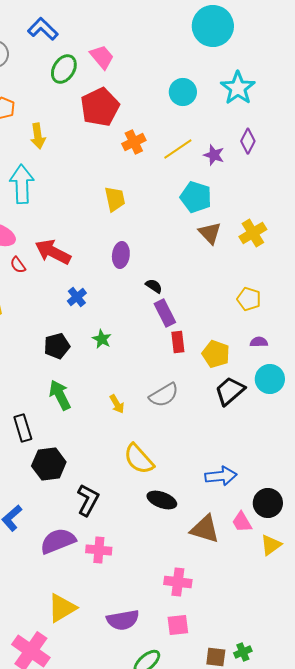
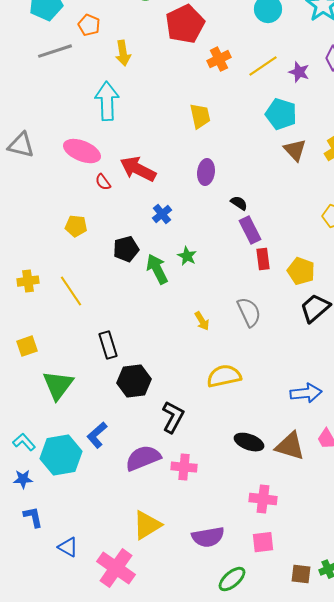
black pentagon: (57, 346) -> (126, 249), moved
green arrow: (60, 395) -> (157, 269), moved
gray semicircle: (164, 395) -> (249, 312), turned -84
yellow semicircle: (139, 459) -> (224, 376), turned 120
black ellipse: (162, 500) -> (249, 442), moved

